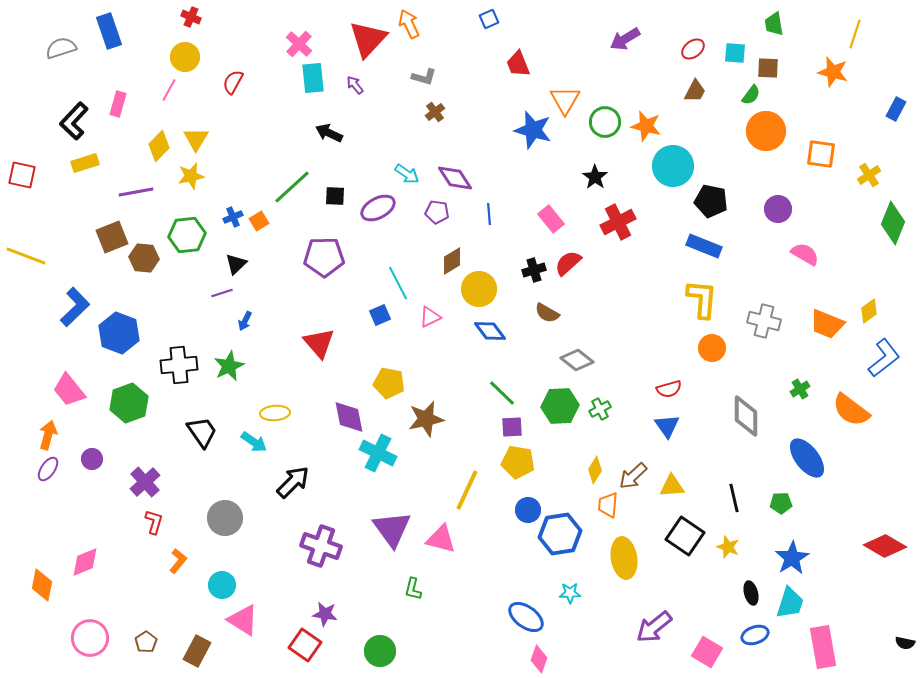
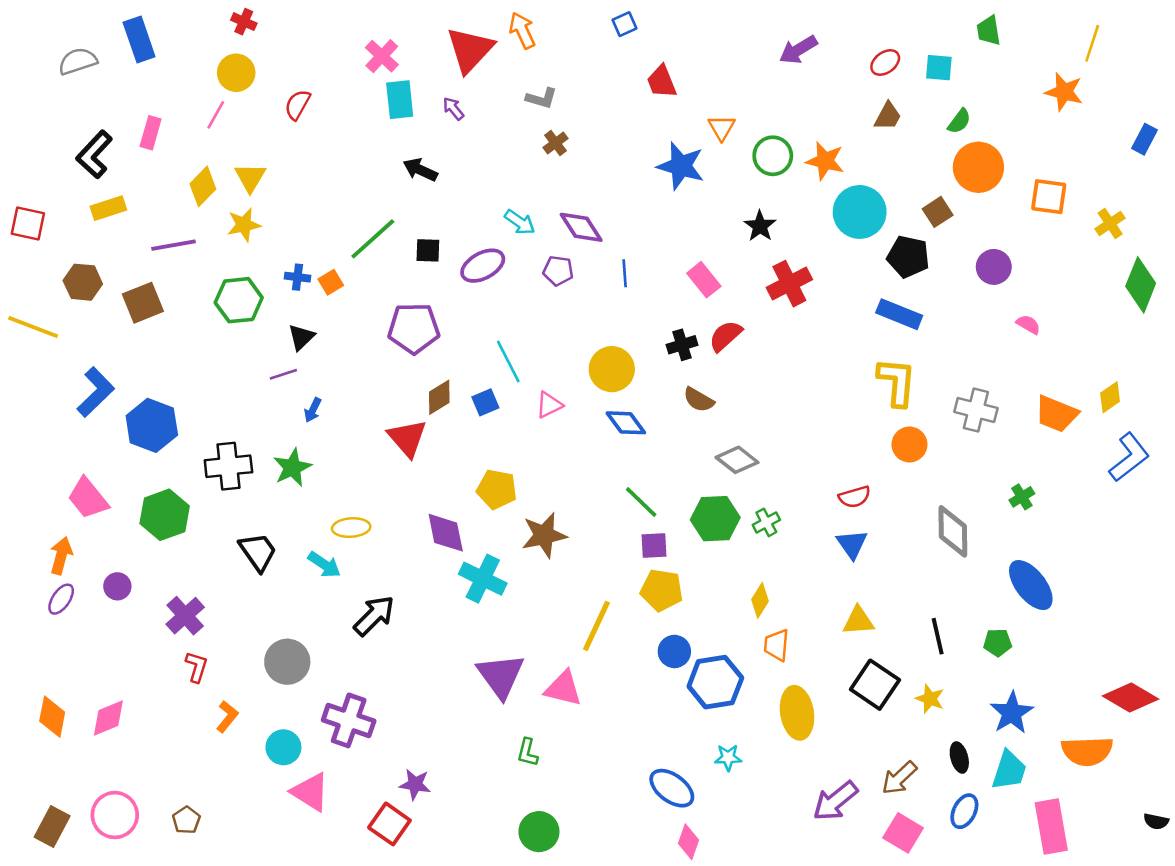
brown square: (768, 68) -> (938, 212), moved, turned -35
orange triangle: (565, 100) -> (722, 128), size x0.7
blue cross: (233, 217) -> (297, 277), turned 30
pink semicircle: (805, 254) -> (1028, 324), size x0.7
brown hexagon: (144, 258) -> (83, 282), moved
brown diamond: (452, 261) -> (439, 397), moved
orange semicircle: (851, 410) -> (1087, 751), moved, turned -39
brown arrow: (633, 476) -> (899, 778), moved
purple cross: (321, 546) -> (349, 720), moved
orange diamond: (42, 585) -> (52, 717), moved
blue ellipse: (755, 635) -> (964, 811), turned -44
brown rectangle: (197, 651) -> (52, 827), moved
green circle: (380, 651) -> (539, 832), moved

